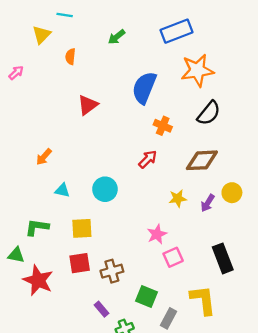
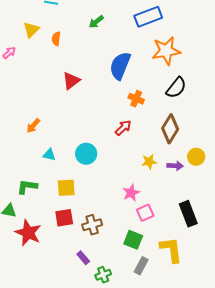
yellow triangle: (42, 35) -> (31, 30), moved
brown diamond: (202, 160) -> (170, 129), turned -56
purple arrow: (208, 203) -> (175, 166), turned -119
green square: (147, 296) -> (133, 240), moved

